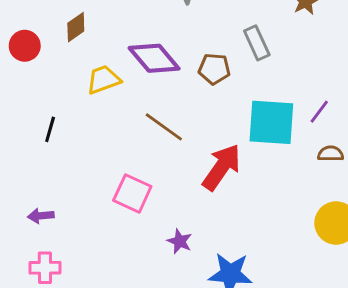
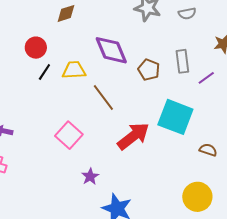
red circle: (25, 46) -> (36, 48), moved
yellow trapezoid: (103, 80) -> (74, 70), moved
purple line: (319, 112) -> (206, 78), moved
black line: (50, 129) -> (44, 72), moved

